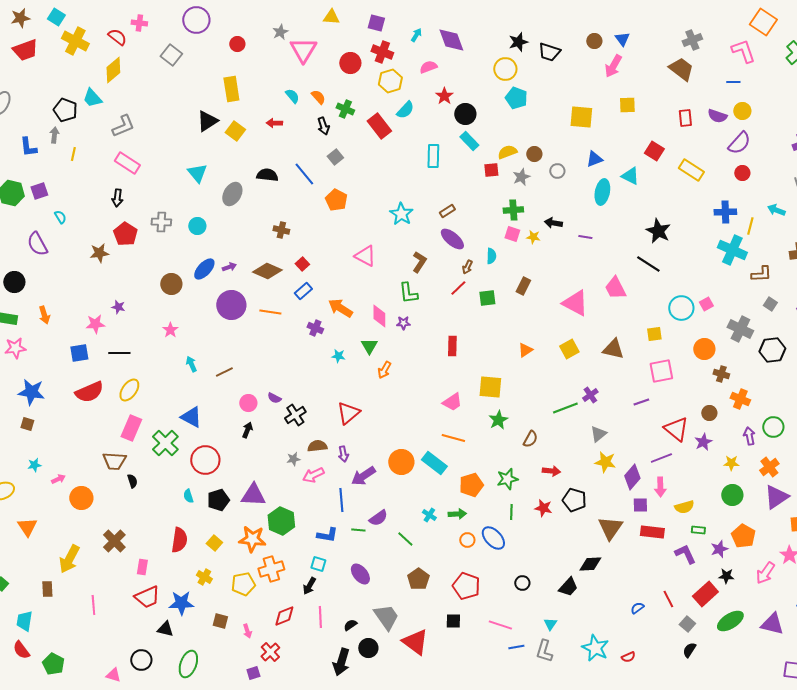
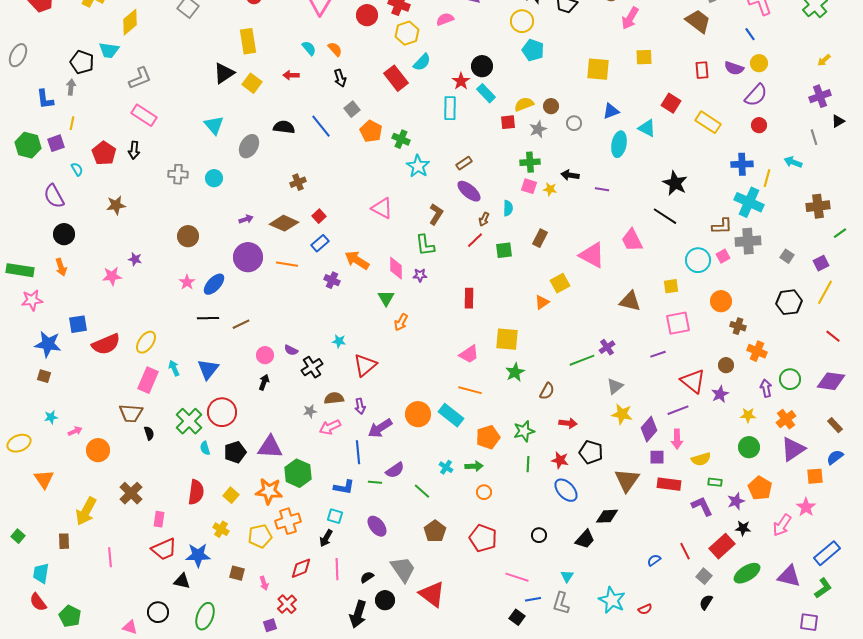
blue line: (733, 82) -> (750, 34), turned 56
red star: (444, 96) -> (461, 81), moved
cyan trapezoid: (92, 98) -> (109, 50), turned -40
green cross: (345, 109) -> (401, 139), moved
yellow line: (73, 154) -> (72, 123), moved
orange pentagon: (336, 200) -> (371, 131), moved
brown cross: (281, 230) -> (298, 182), turned -35
red pentagon: (125, 234) -> (104, 153), moved
blue ellipse: (204, 269) -> (214, 284), moved
brown L-shape: (761, 274) -> (722, 226), moved
black circle: (14, 282) -> (64, 234), moved
gray cross: (740, 329) -> (748, 241), moved, turned -30
yellow square: (569, 349) -> (560, 283), moved
blue square: (79, 353) -> (78, 324), moved
black line: (119, 353) -> (208, 318), moved
cyan star: (338, 356) -> (339, 341), moved
cyan arrow: (191, 364) -> (174, 368), moved
blue triangle: (191, 417) -> (208, 369), turned 40
green cross: (165, 443) -> (189, 421), moved
blue ellipse: (493, 538) -> (566, 490), moved
black square: (453, 621) -> (517, 617), moved, turned 35

